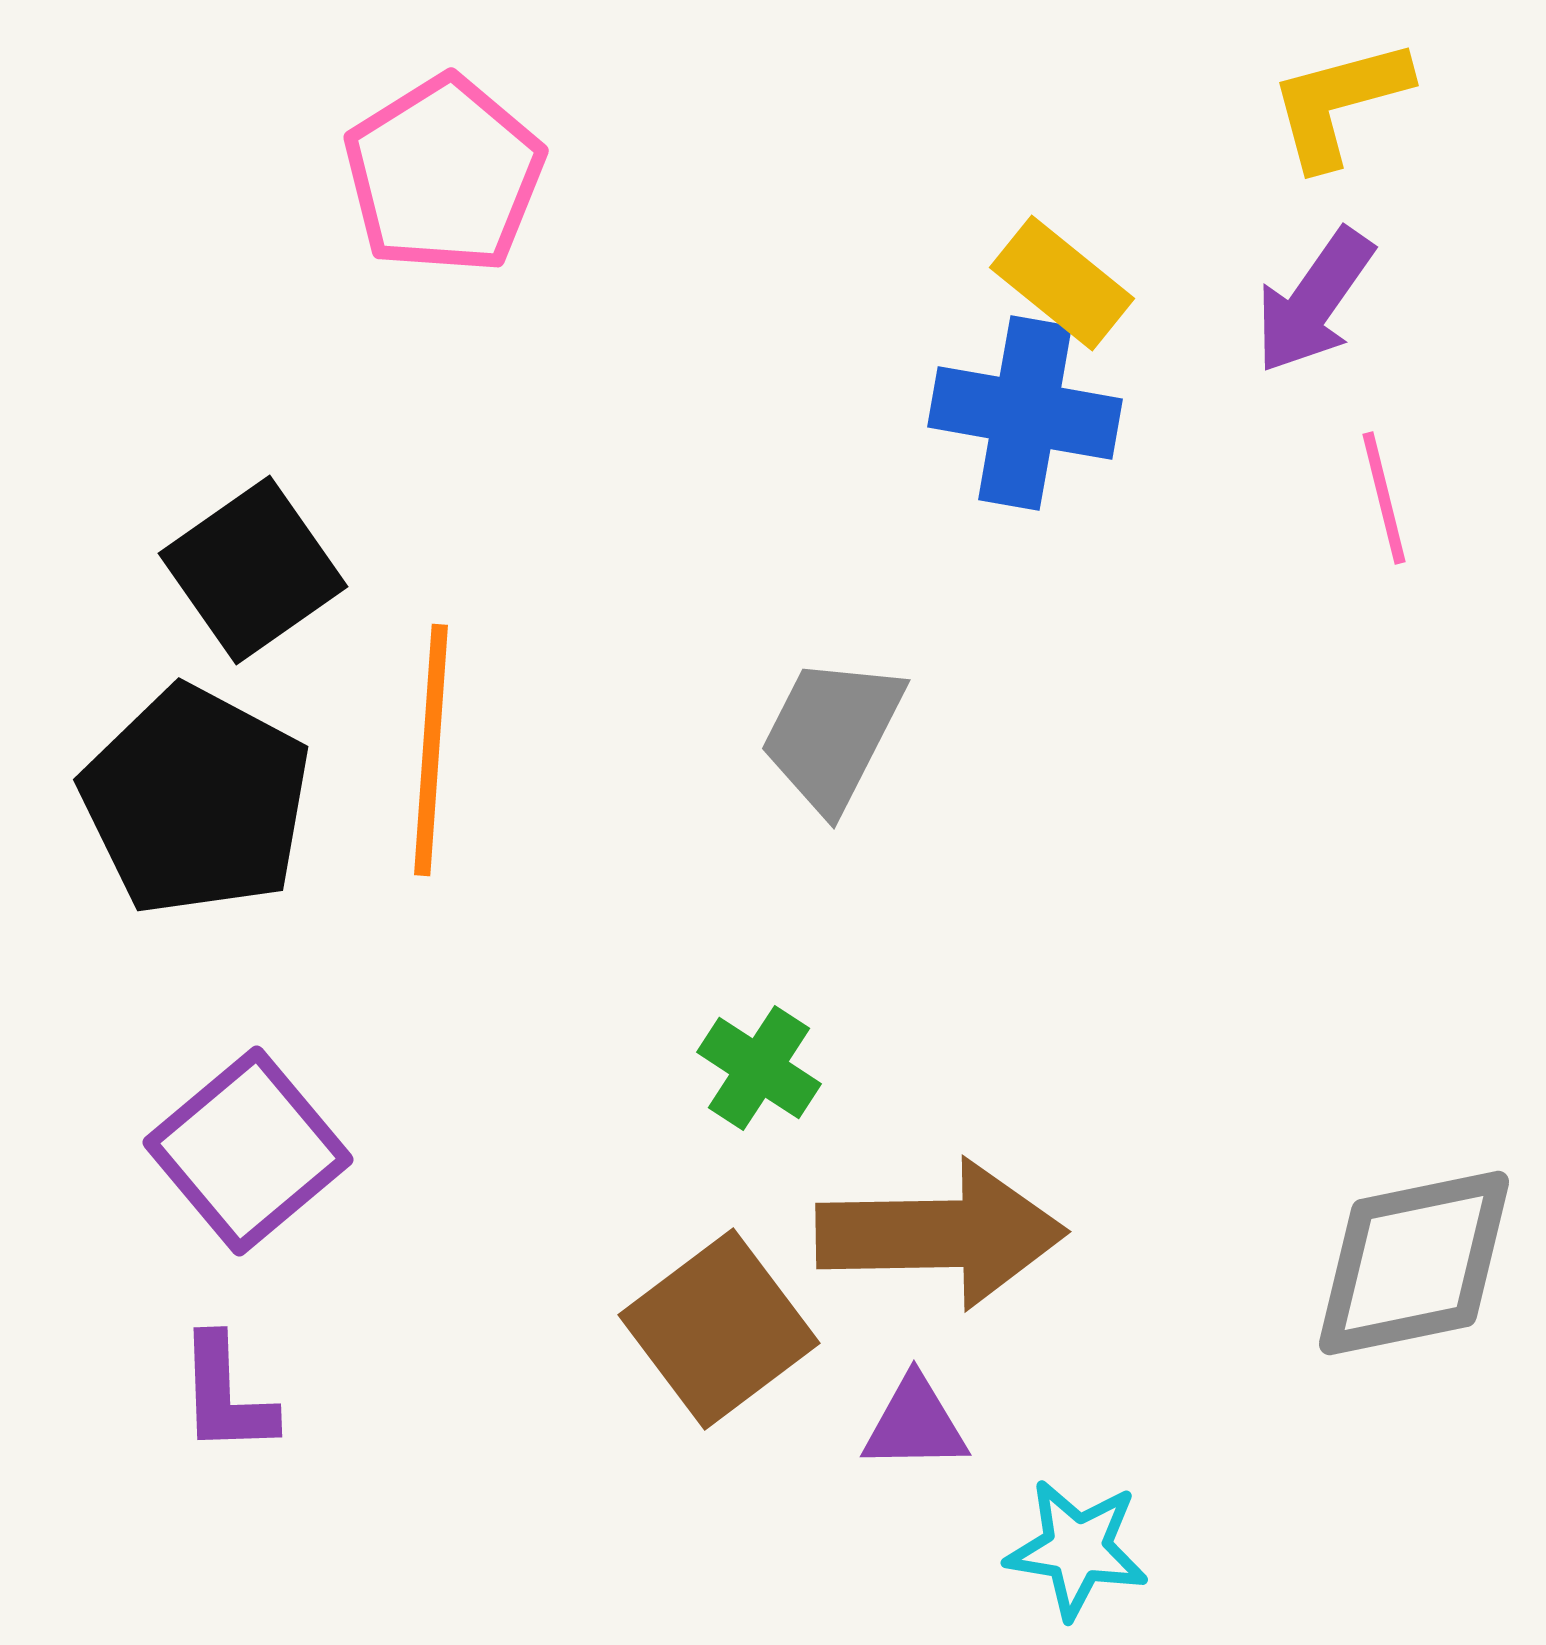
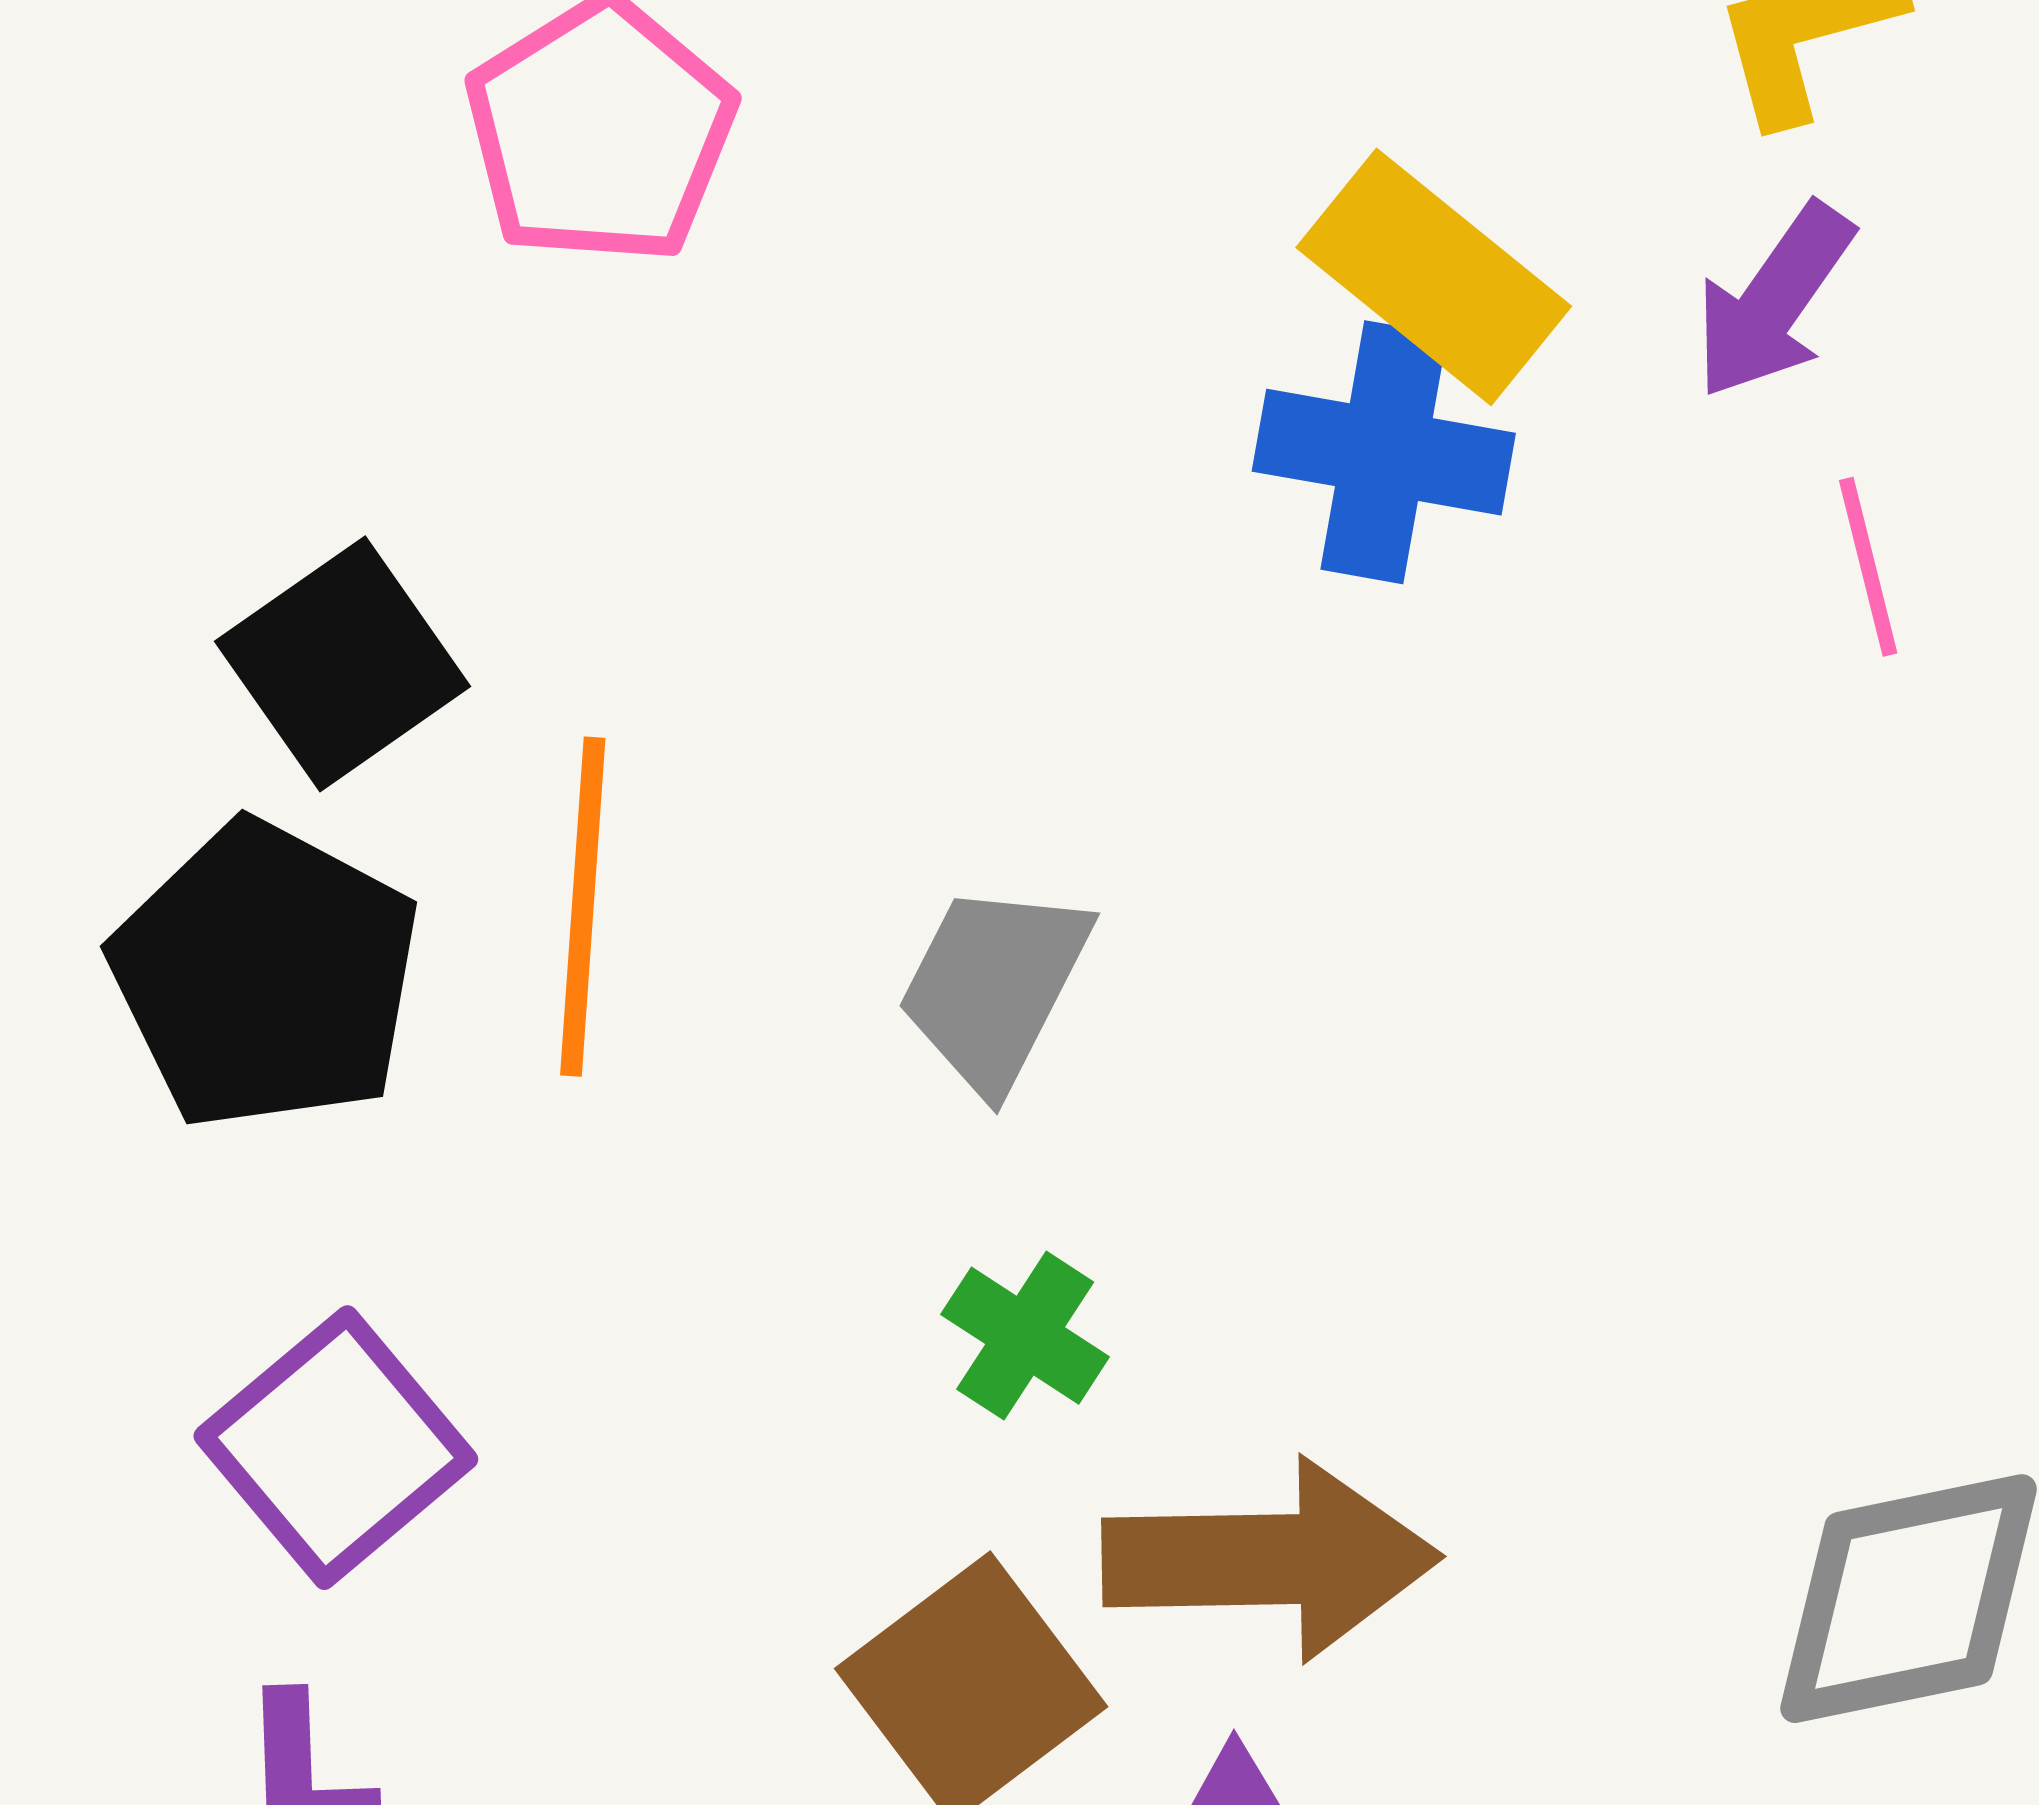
yellow rectangle: (1062, 283) -> (1434, 277), size x1.4
gray trapezoid: (832, 734) -> (994, 986), moved

